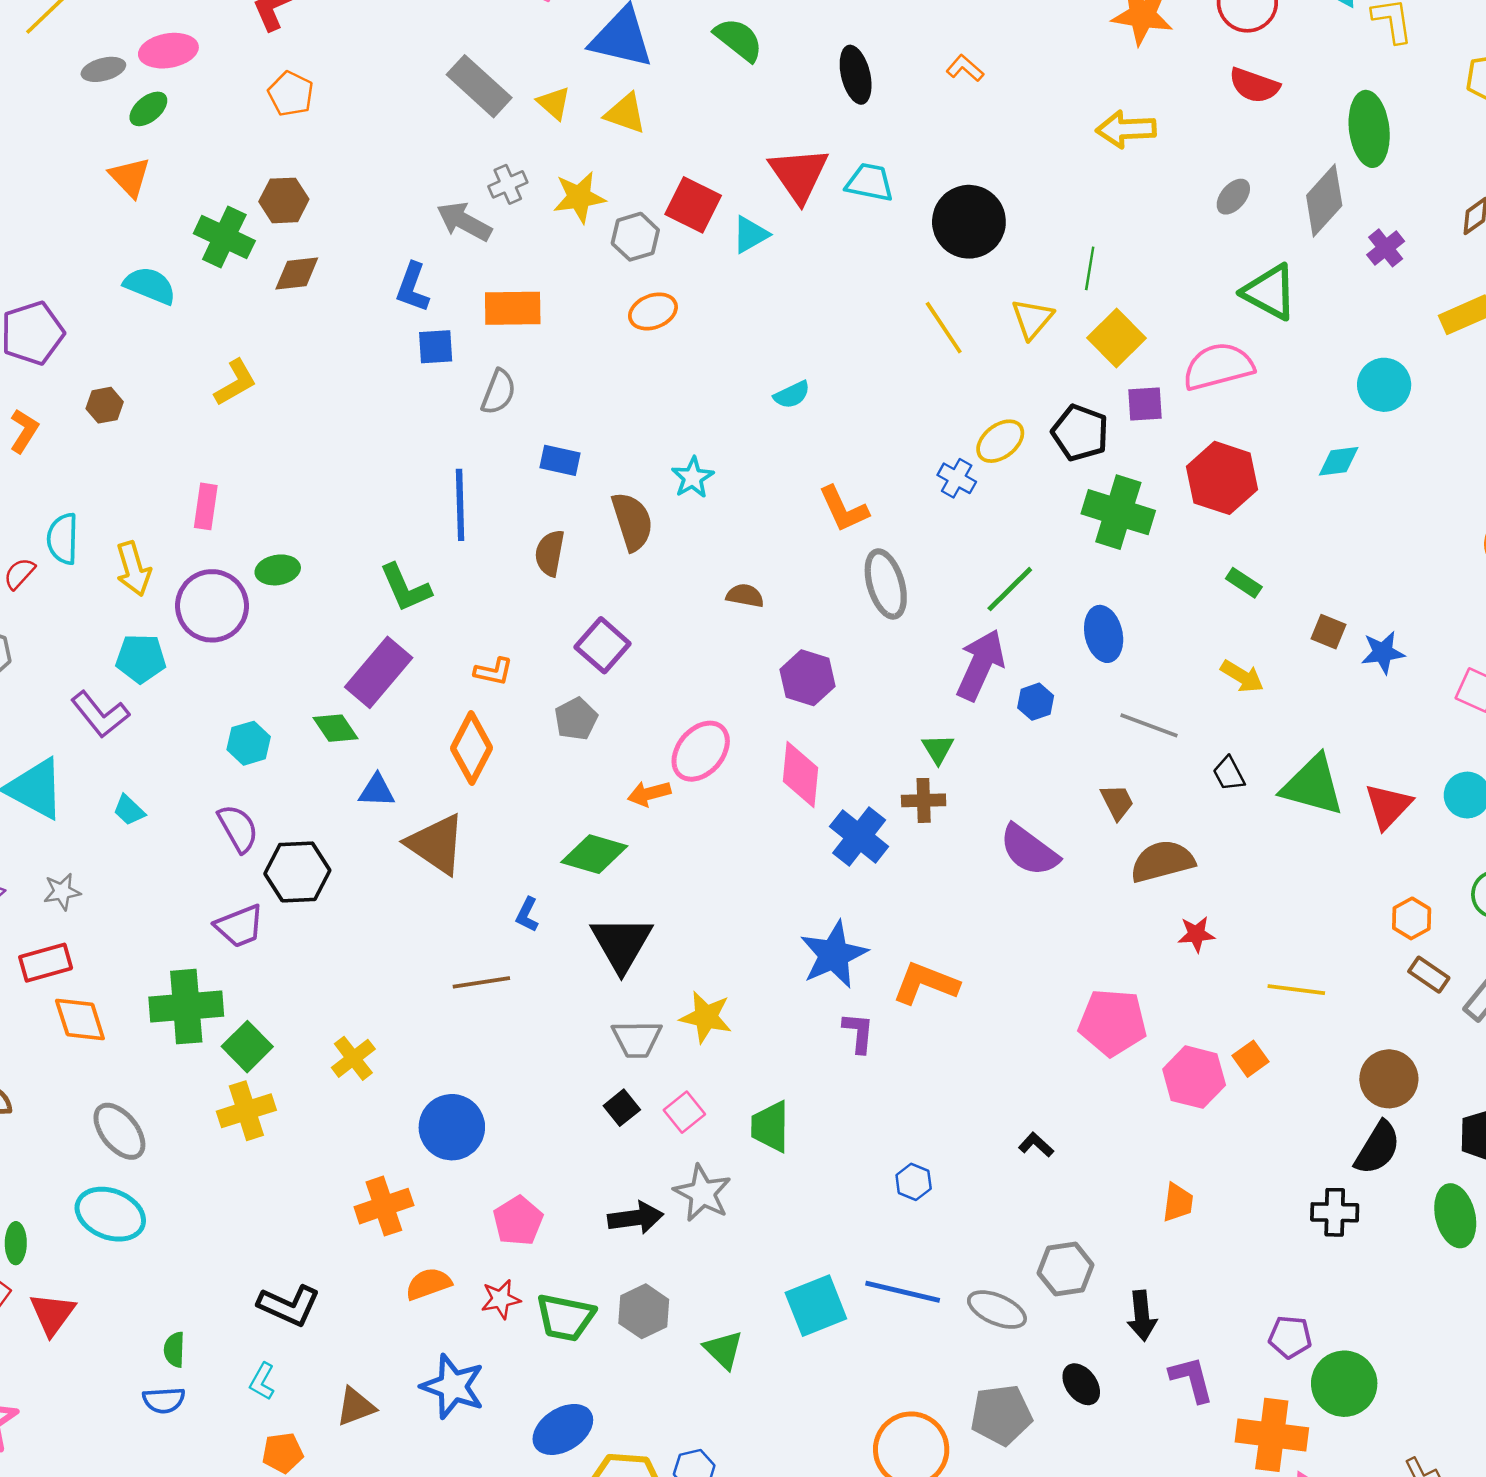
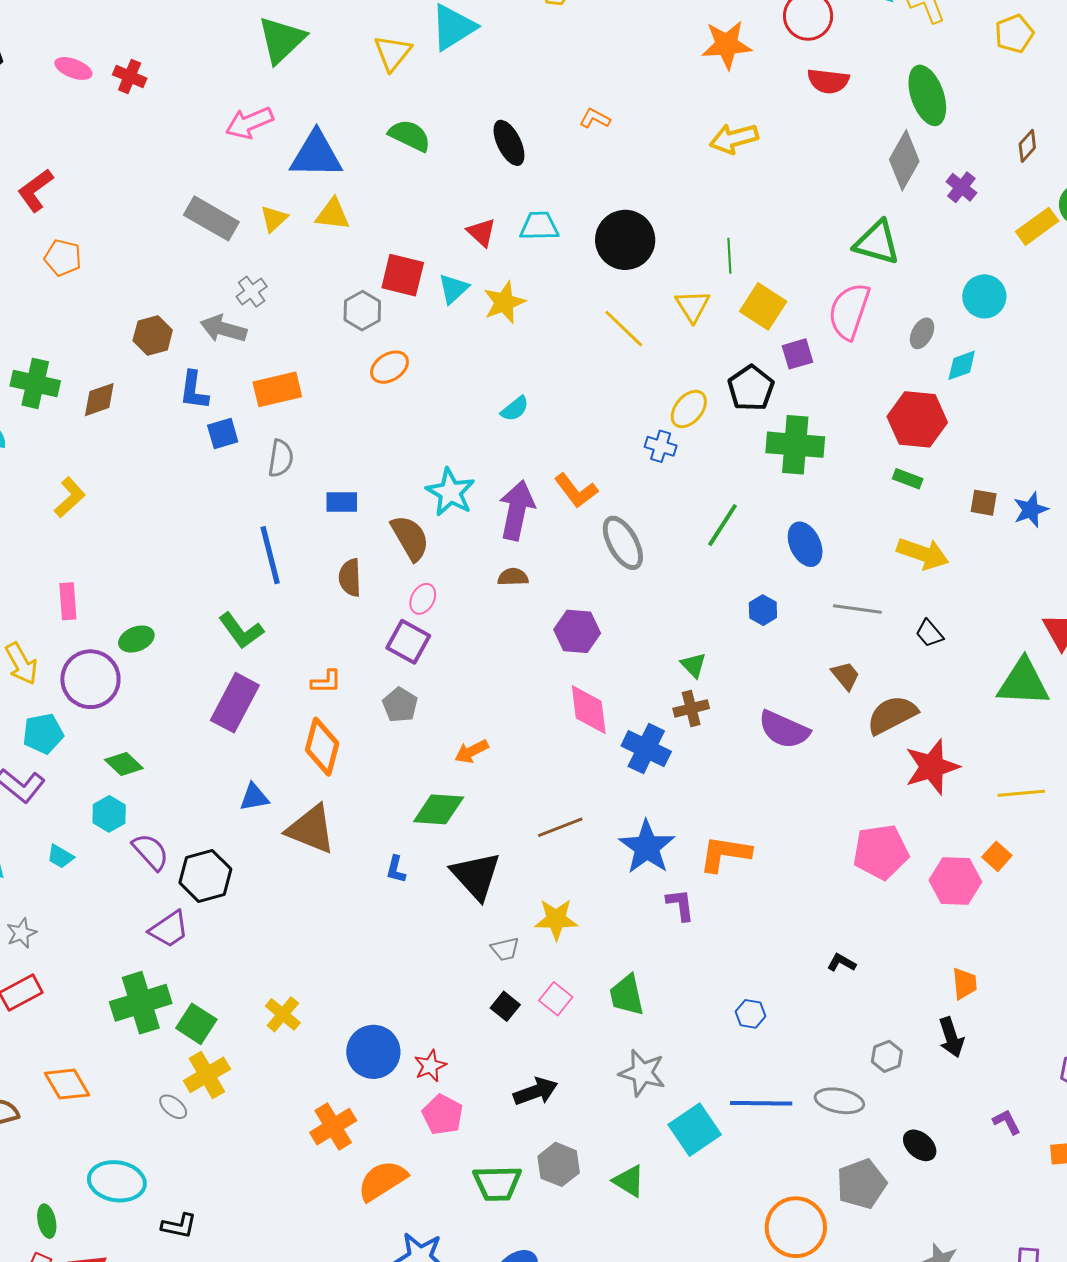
yellow triangle: (554, 103) -> (274, 219), turned 48
red triangle: (799, 175) -> (482, 232), size x0.6
yellow star: (579, 197) -> (504, 302), moved
gray ellipse: (1233, 197) -> (922, 333), moved
brown hexagon: (284, 200) -> (153, 335), moved
pink semicircle: (1218, 366) -> (849, 311), turned -44
black pentagon: (1080, 433) -> (751, 388), turned 30
cyan star: (693, 478) -> (450, 492), size x1.4
red hexagon: (1222, 478) -> (917, 419), moved
purple arrow: (980, 665) -> (517, 510), moved
yellow arrow: (1242, 676) -> (923, 554), size x1.4
green diamond: (335, 728) -> (124, 764), moved
cyan hexagon: (249, 743) -> (109, 814), moved
pink ellipse: (701, 751) -> (423, 599), moved, size x0.6
green triangle: (1313, 785) -> (1023, 682), moved
red star: (1196, 934) -> (932, 767), size x1.8
brown line: (481, 982) -> (560, 827), moved
orange diamond: (80, 1019) -> (67, 1084), moved
gray trapezoid: (637, 1039) -> (505, 949), size x0.7
gray ellipse: (119, 1131) -> (173, 1107), moved, size x0.6
gray star: (702, 1193) -> (642, 1073), moved
gray hexagon: (1066, 1269) -> (887, 1056), size x0.7
orange semicircle: (428, 1284) -> (382, 1181), size x1.4
red star: (501, 1299) -> (430, 1066), moved
black L-shape: (289, 1305) -> (179, 1226), moved, size x0.7
black arrow: (1142, 1316) -> (951, 1037), moved
purple L-shape: (1192, 1379) -> (1007, 1122), size x0.7

